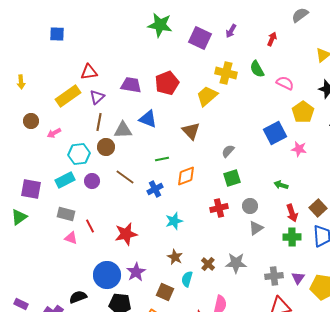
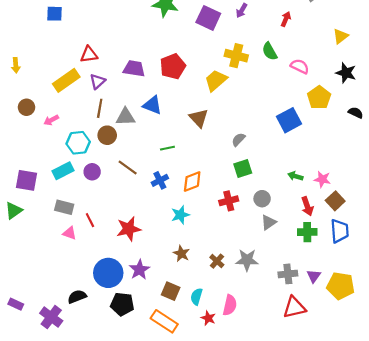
pink star: (299, 149) -> (322, 179), moved
orange diamond: (186, 176) -> (192, 181), moved
cyan semicircle: (187, 279) -> (196, 297), moved

